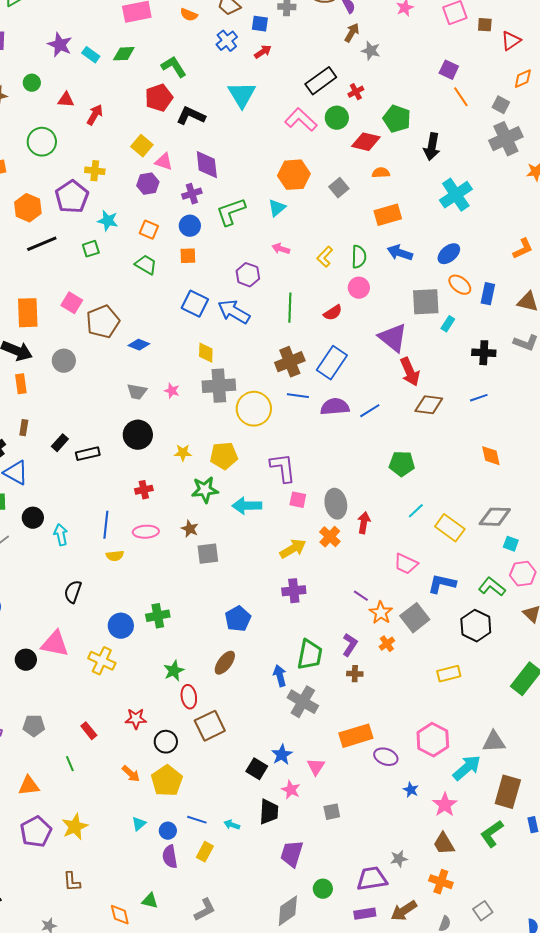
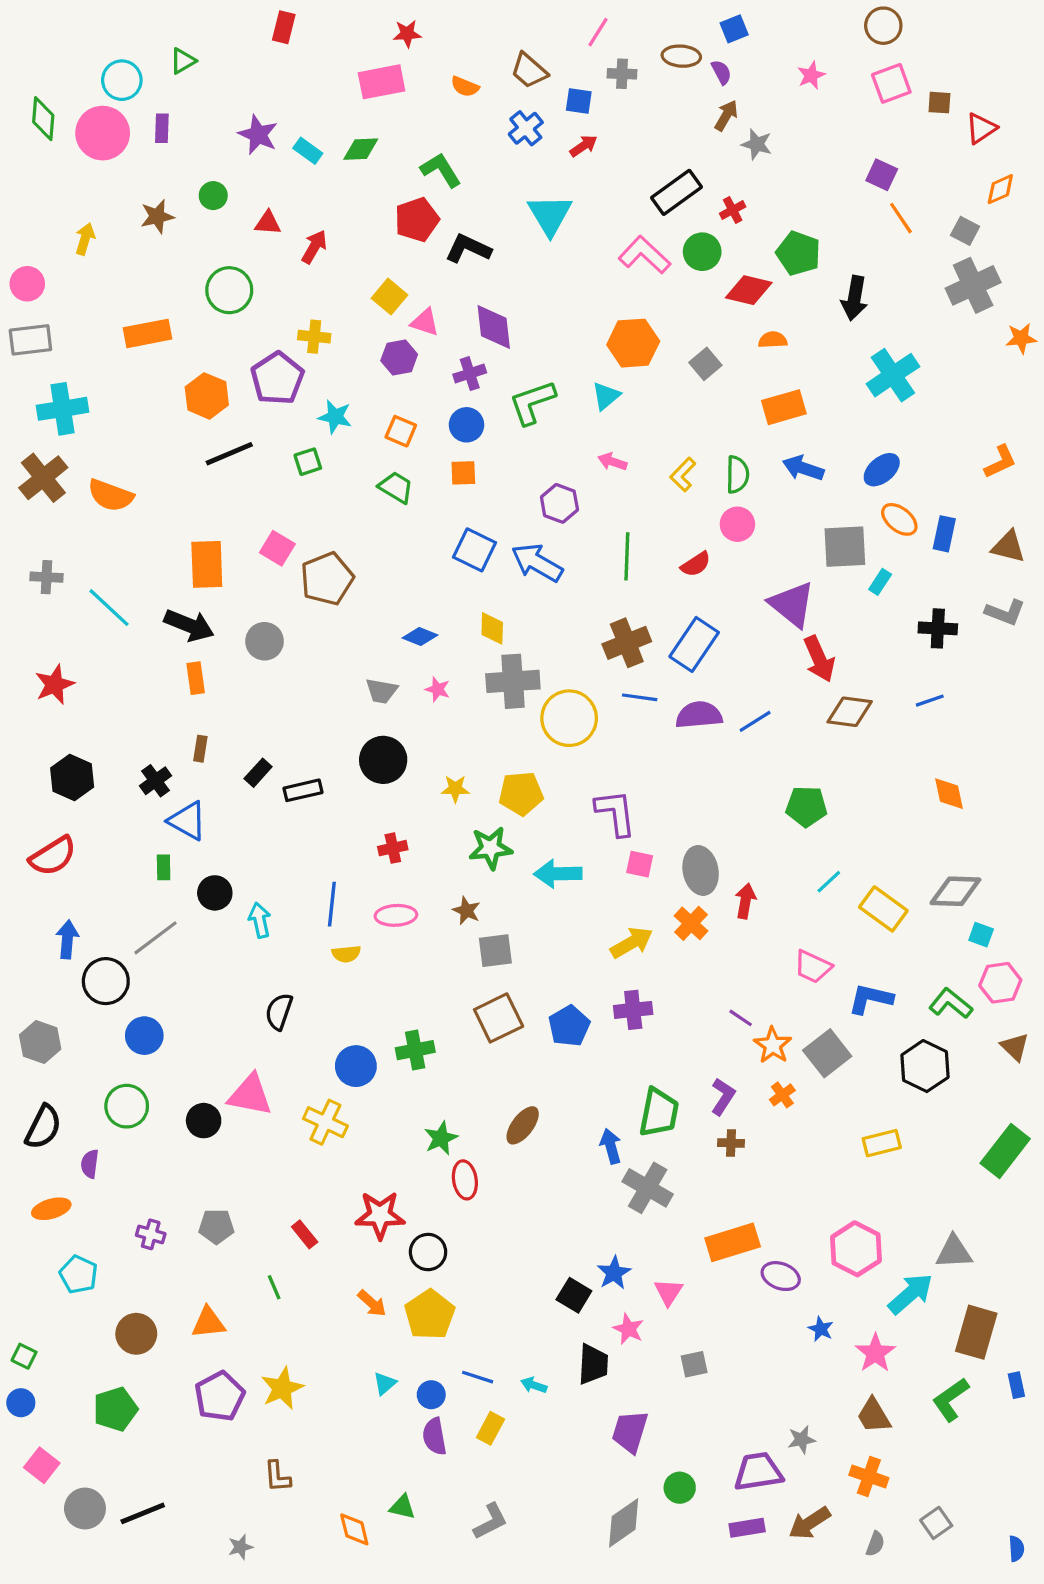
blue diamond: (139, 345) -> (420, 636), moved
blue pentagon: (238, 619) -> (569, 1026), moved
red star: (136, 719) -> (380, 1215), size x1.4
brown square: (210, 726) -> (499, 1018), moved

